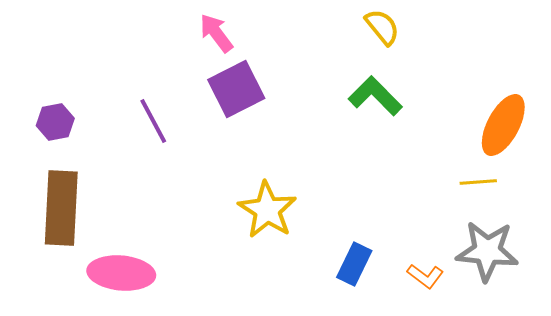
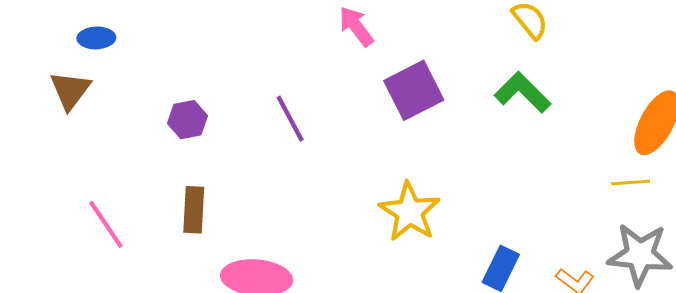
purple square: (236, 89) -> (414, 90), moved
brown rectangle: (61, 208) -> (194, 210), size x0.6

